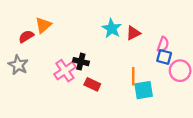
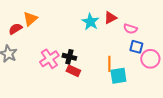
red triangle: (133, 33) -> (110, 18), moved
pink semicircle: (163, 44) -> (130, 29), moved, turned 88
black cross: (81, 62) -> (69, 57), moved

